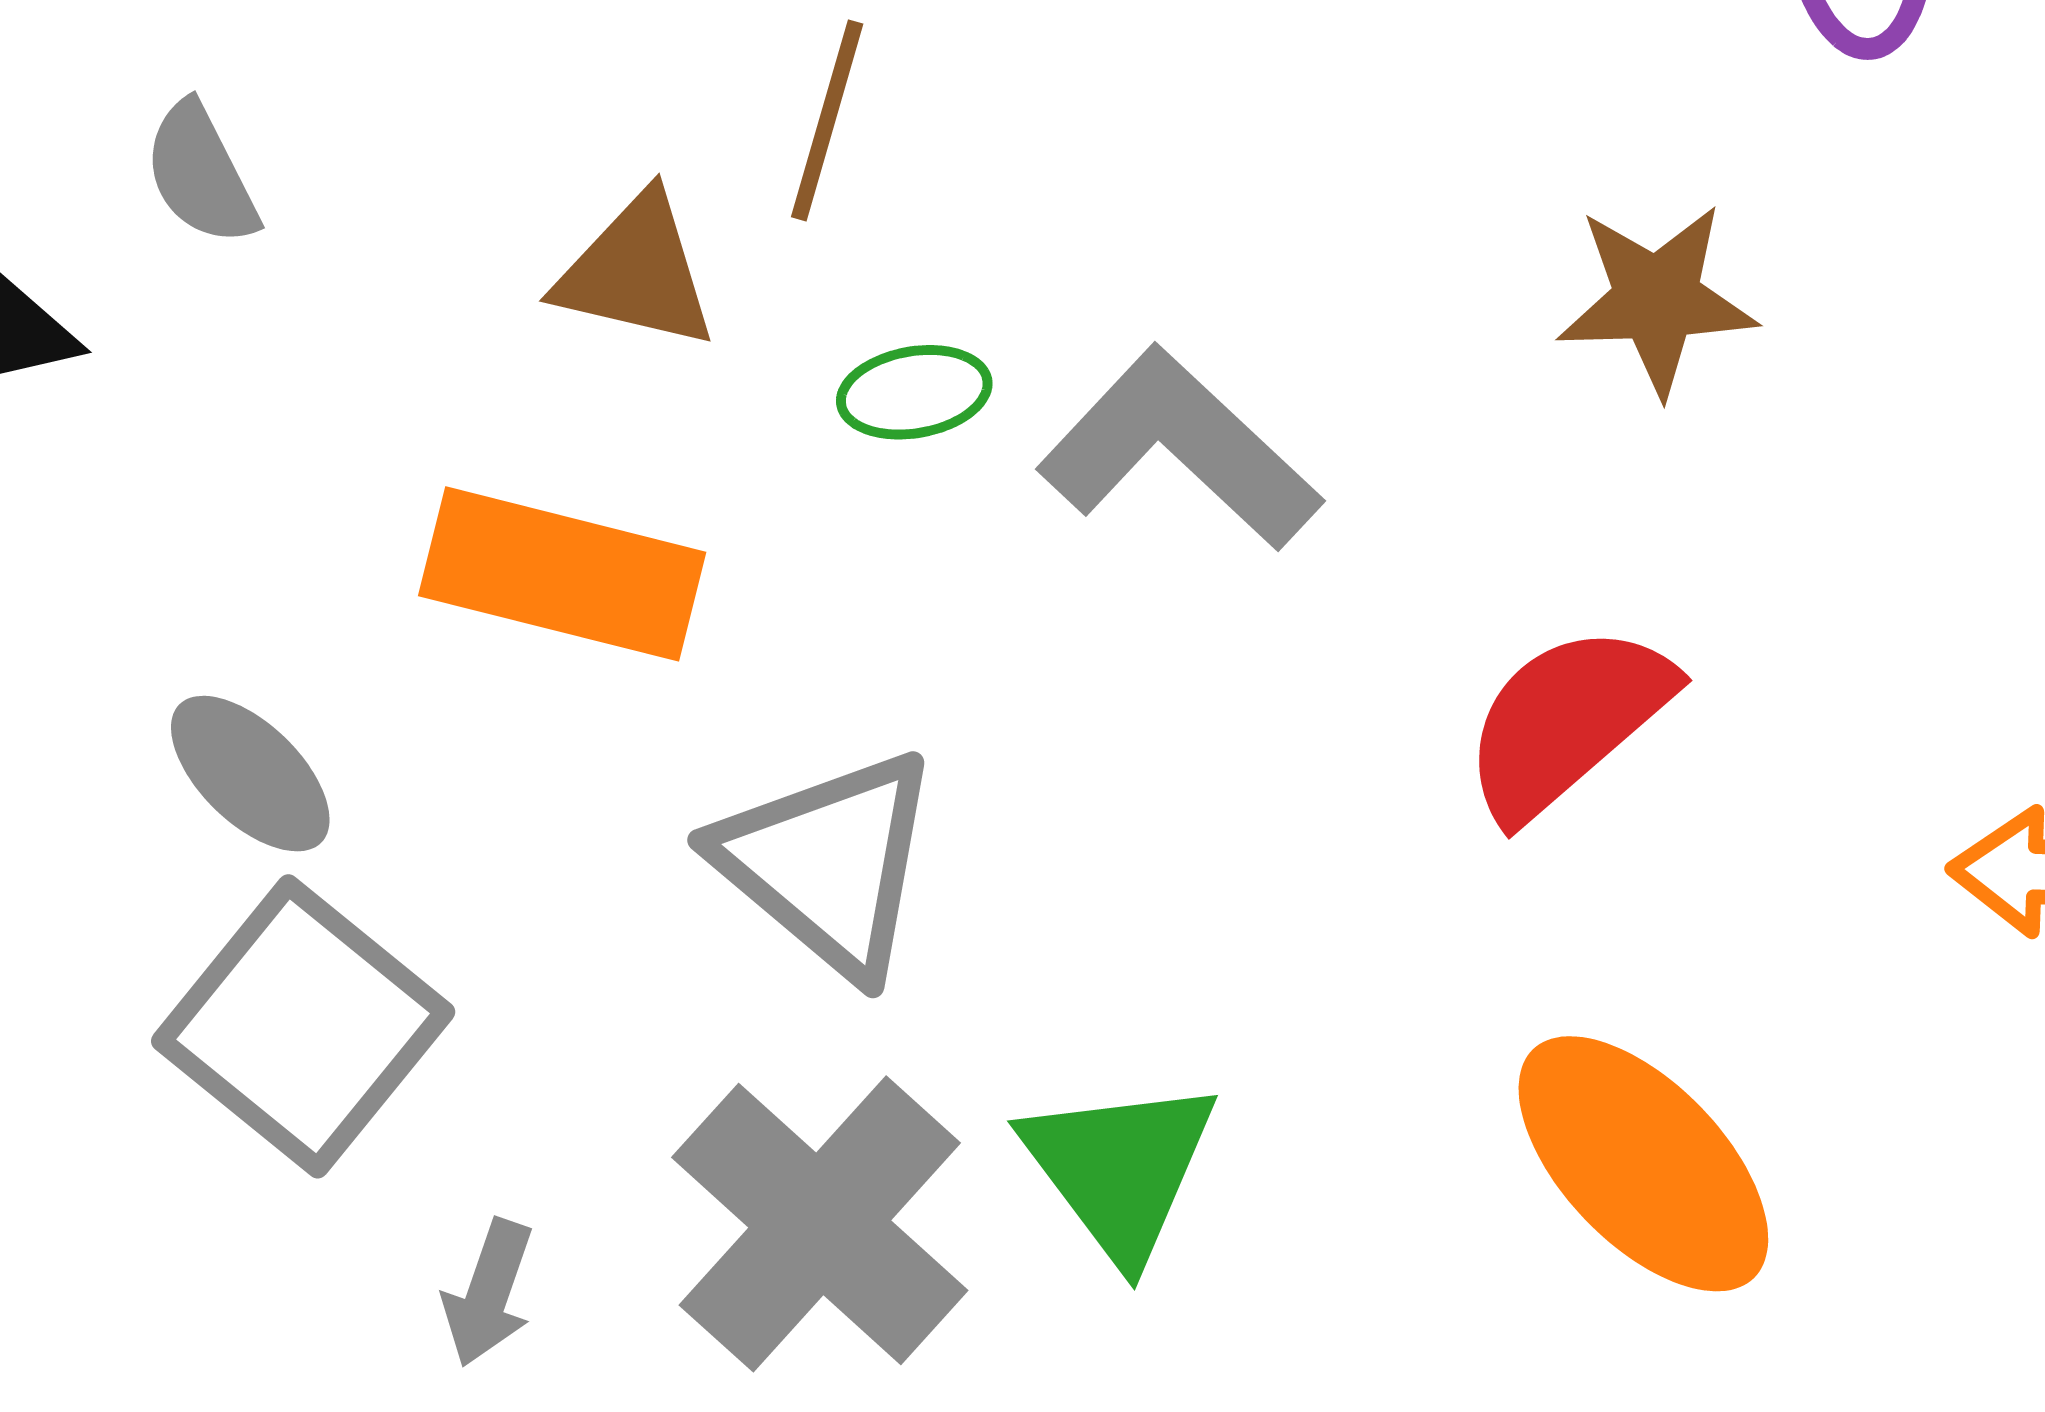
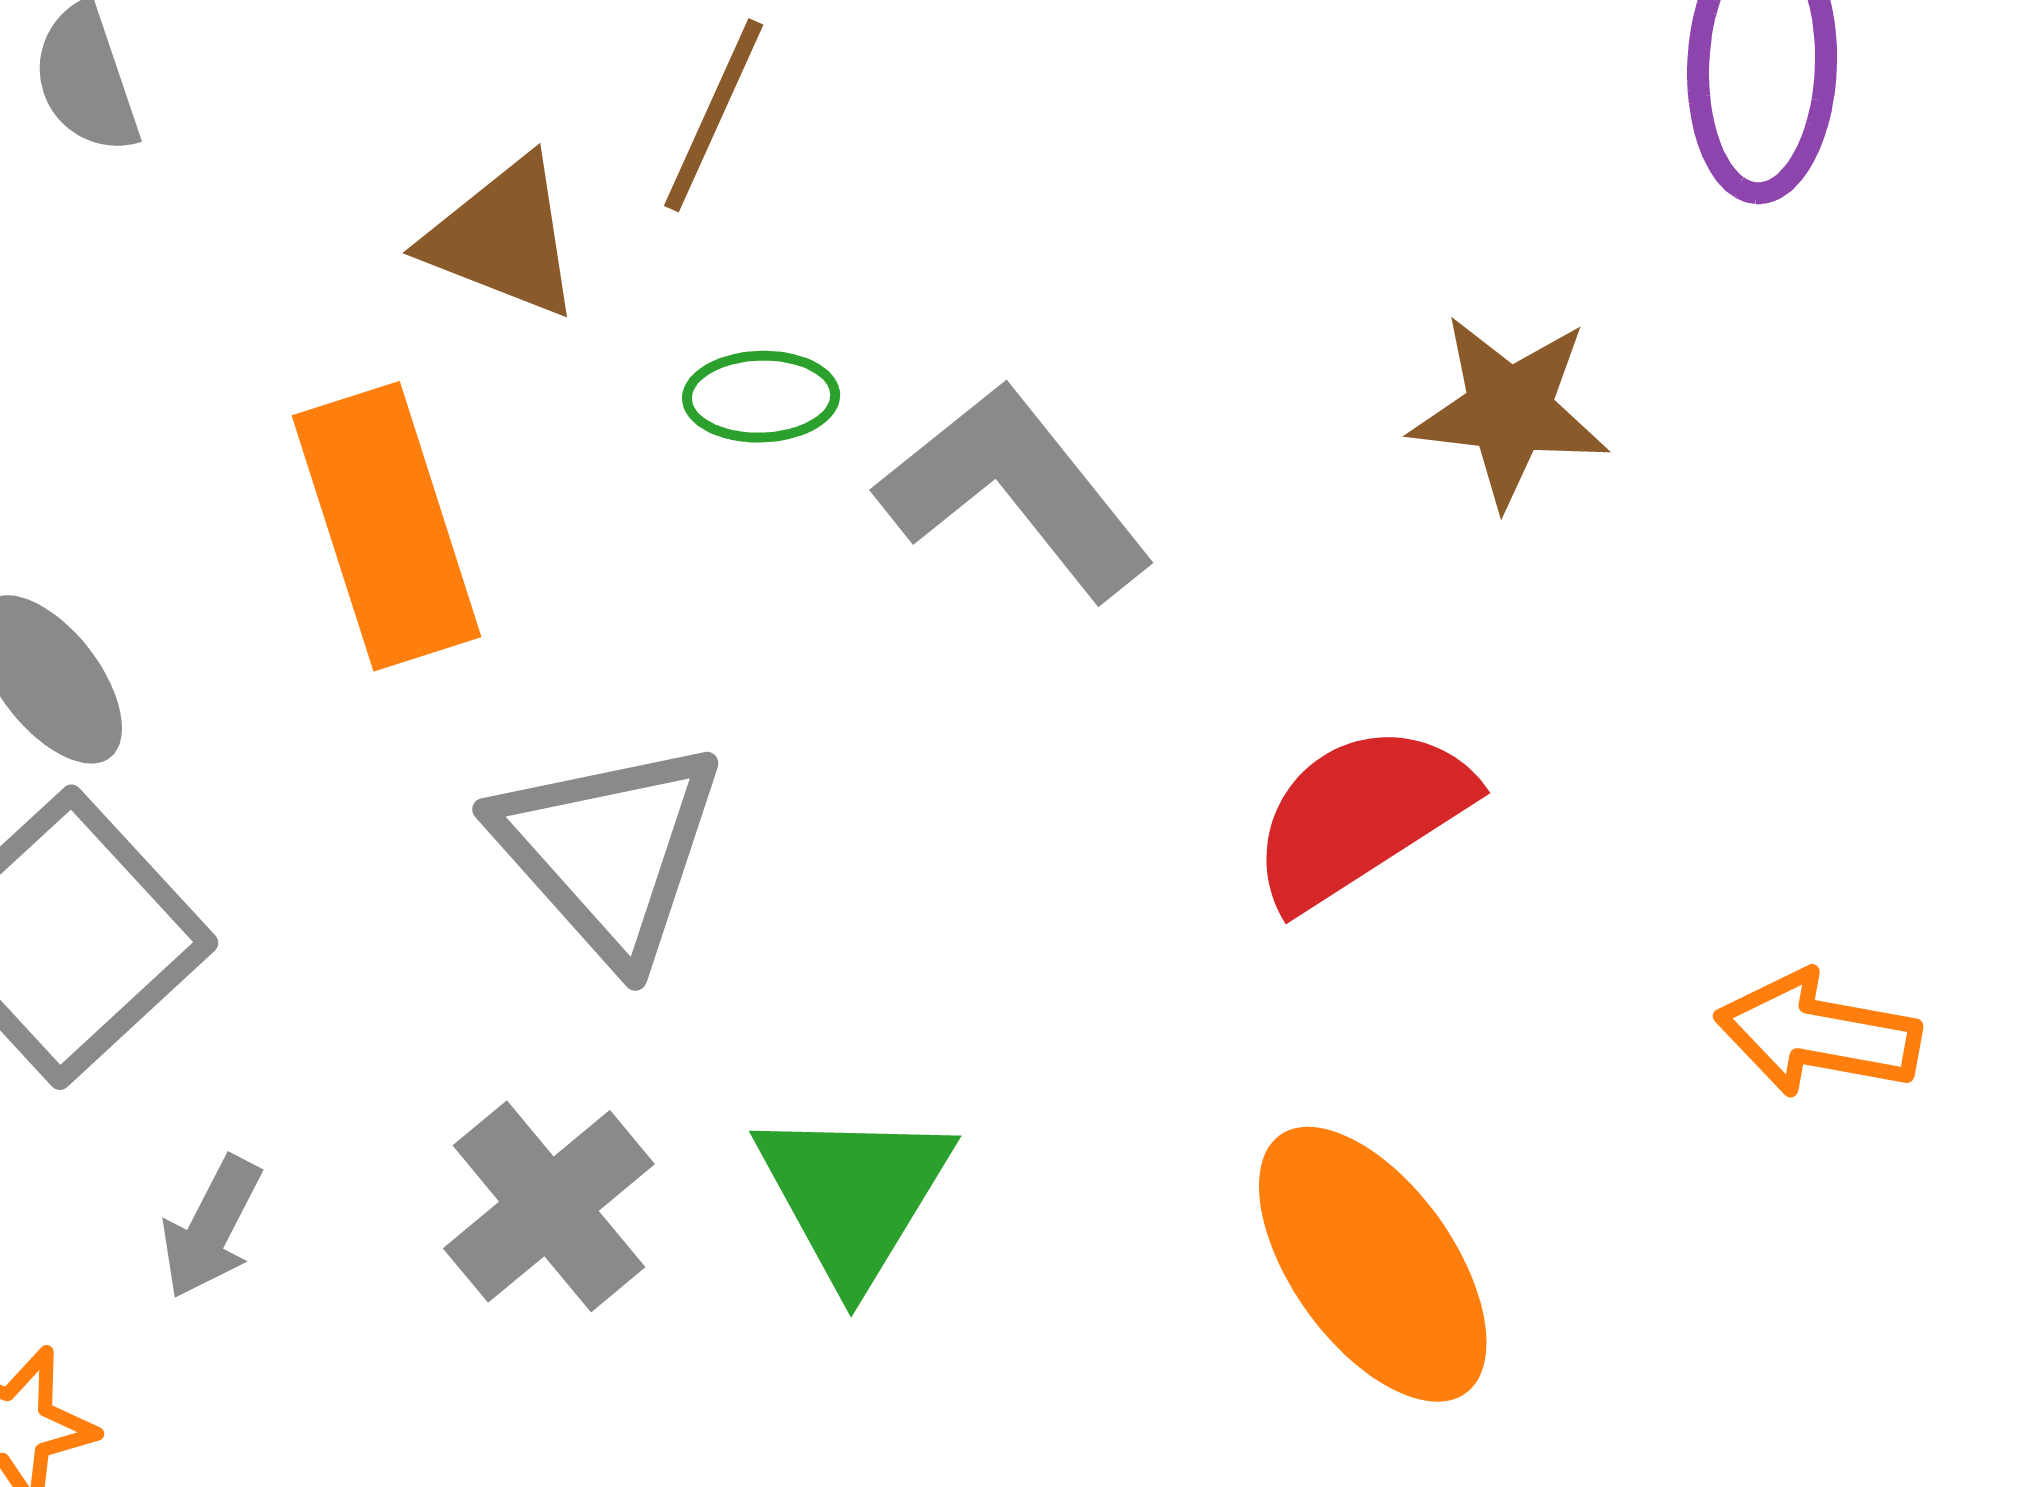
orange rectangle: (562, 574) -> (387, 526), turned 50
gray cross: (820, 1224) -> (549, 1206), size x0.7

